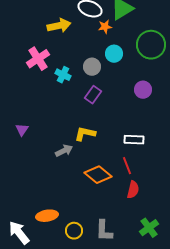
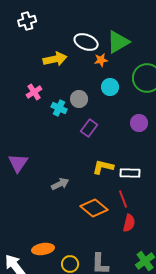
pink cross: (38, 59) -> (34, 92), size x0.7
gray circle: (92, 67) -> (79, 99), moved
purple triangle: (22, 130) -> (18, 163), size x1.5
yellow L-shape: (85, 134) -> (103, 167), moved

